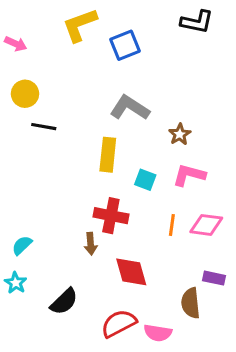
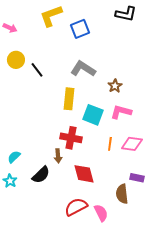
black line: (44, 127) -> (37, 70), moved, turned 42
cyan square: (145, 180) -> (93, 115), size x1.5
black semicircle: (64, 302) -> (41, 175), moved
pink semicircle: (158, 333) -> (101, 213), turned -126

